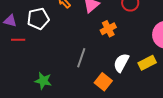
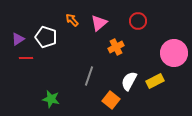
white pentagon: (38, 19) -> (46, 37), turned 30
purple triangle: (10, 21) -> (18, 39), turned -48

